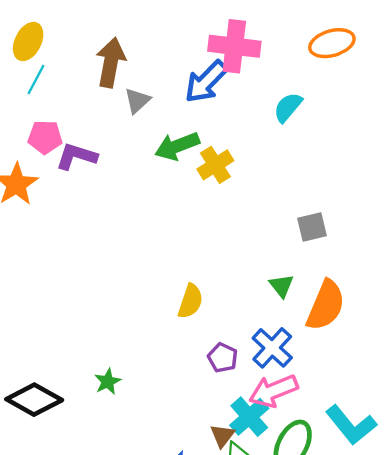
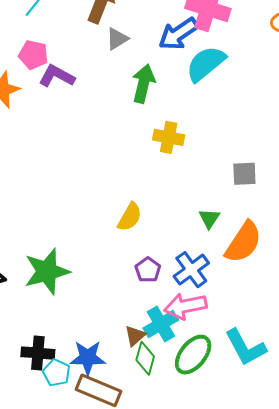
cyan semicircle: (288, 107) -> (206, 64), moved, size x1.5
green arrow: (177, 146) -> (143, 84), turned 114
yellow cross: (215, 165) -> (169, 137), moved, turned 32
green star: (108, 382) -> (47, 271), size x2.0

